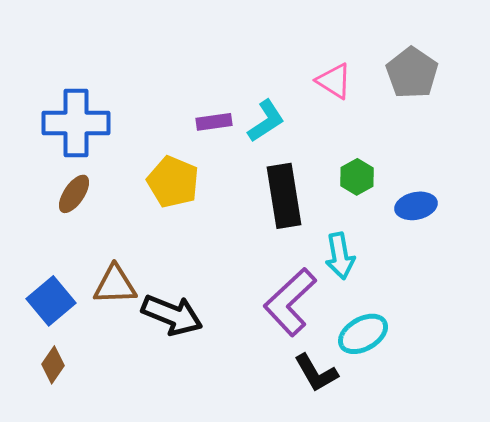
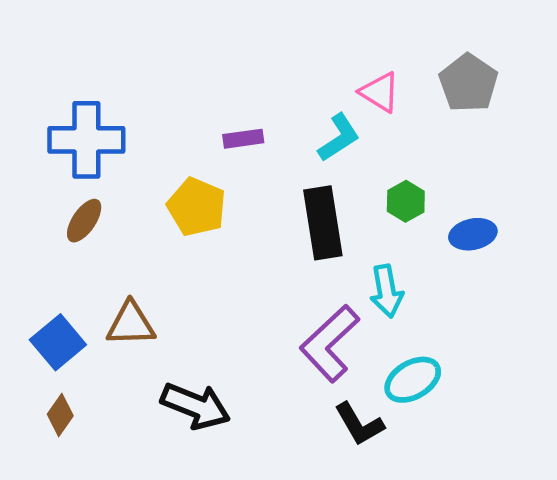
cyan L-shape: (266, 121) -> (339, 138), moved
black arrow: (172, 315) -> (196, 406), moved

